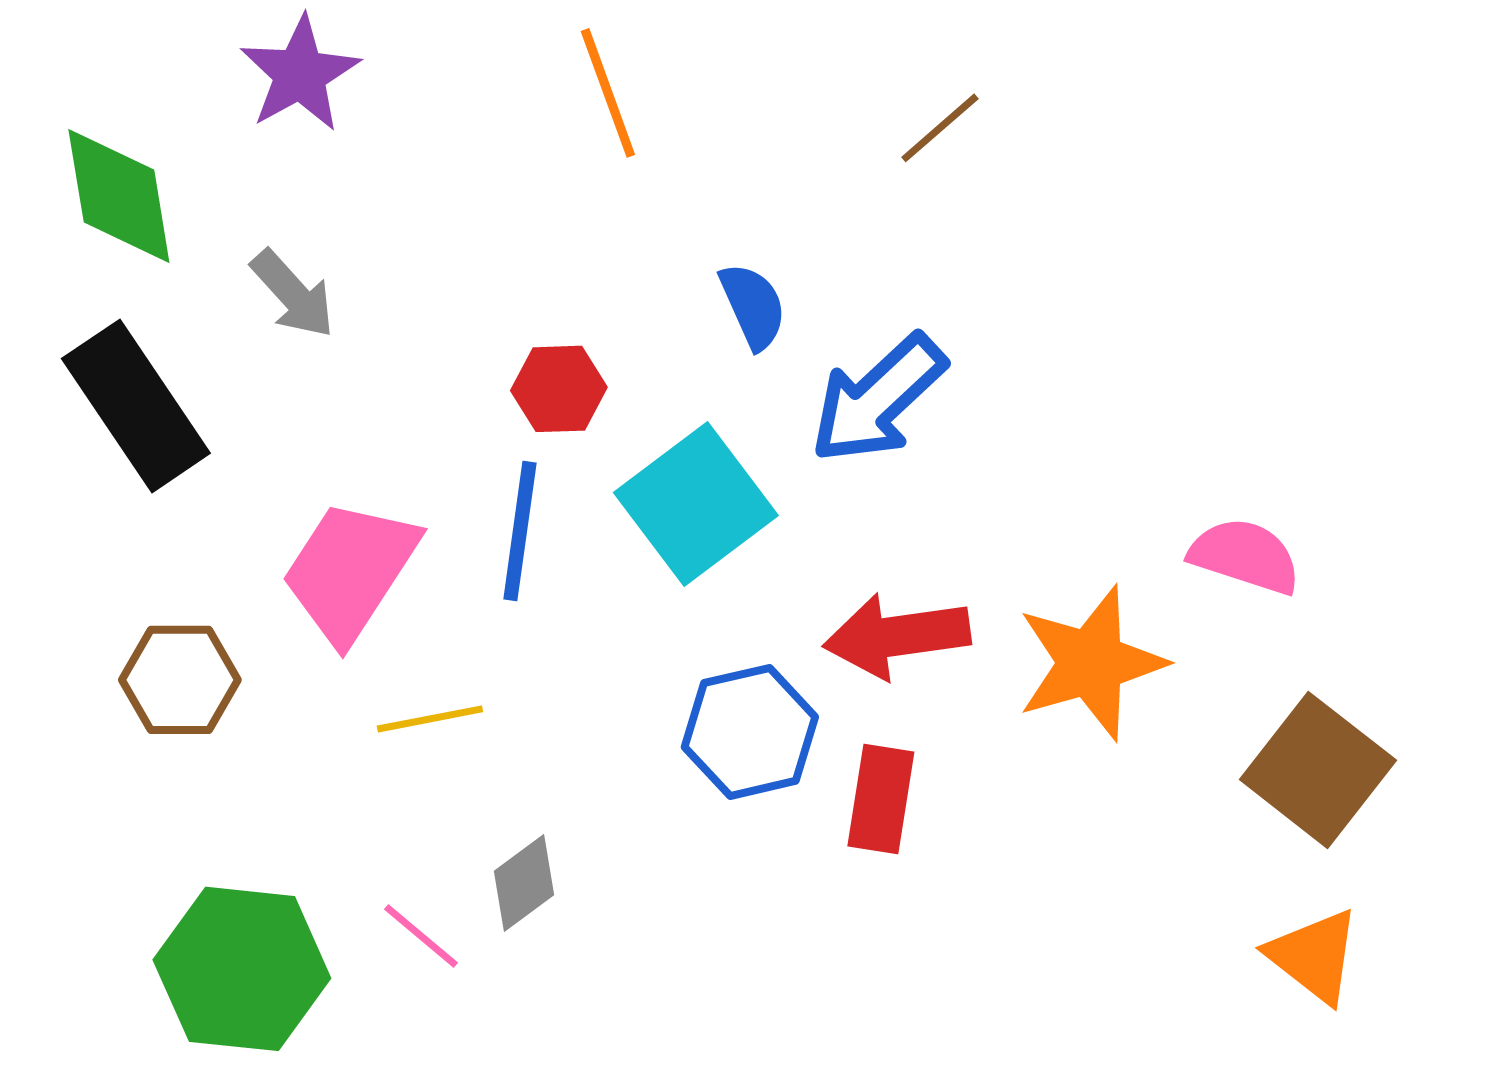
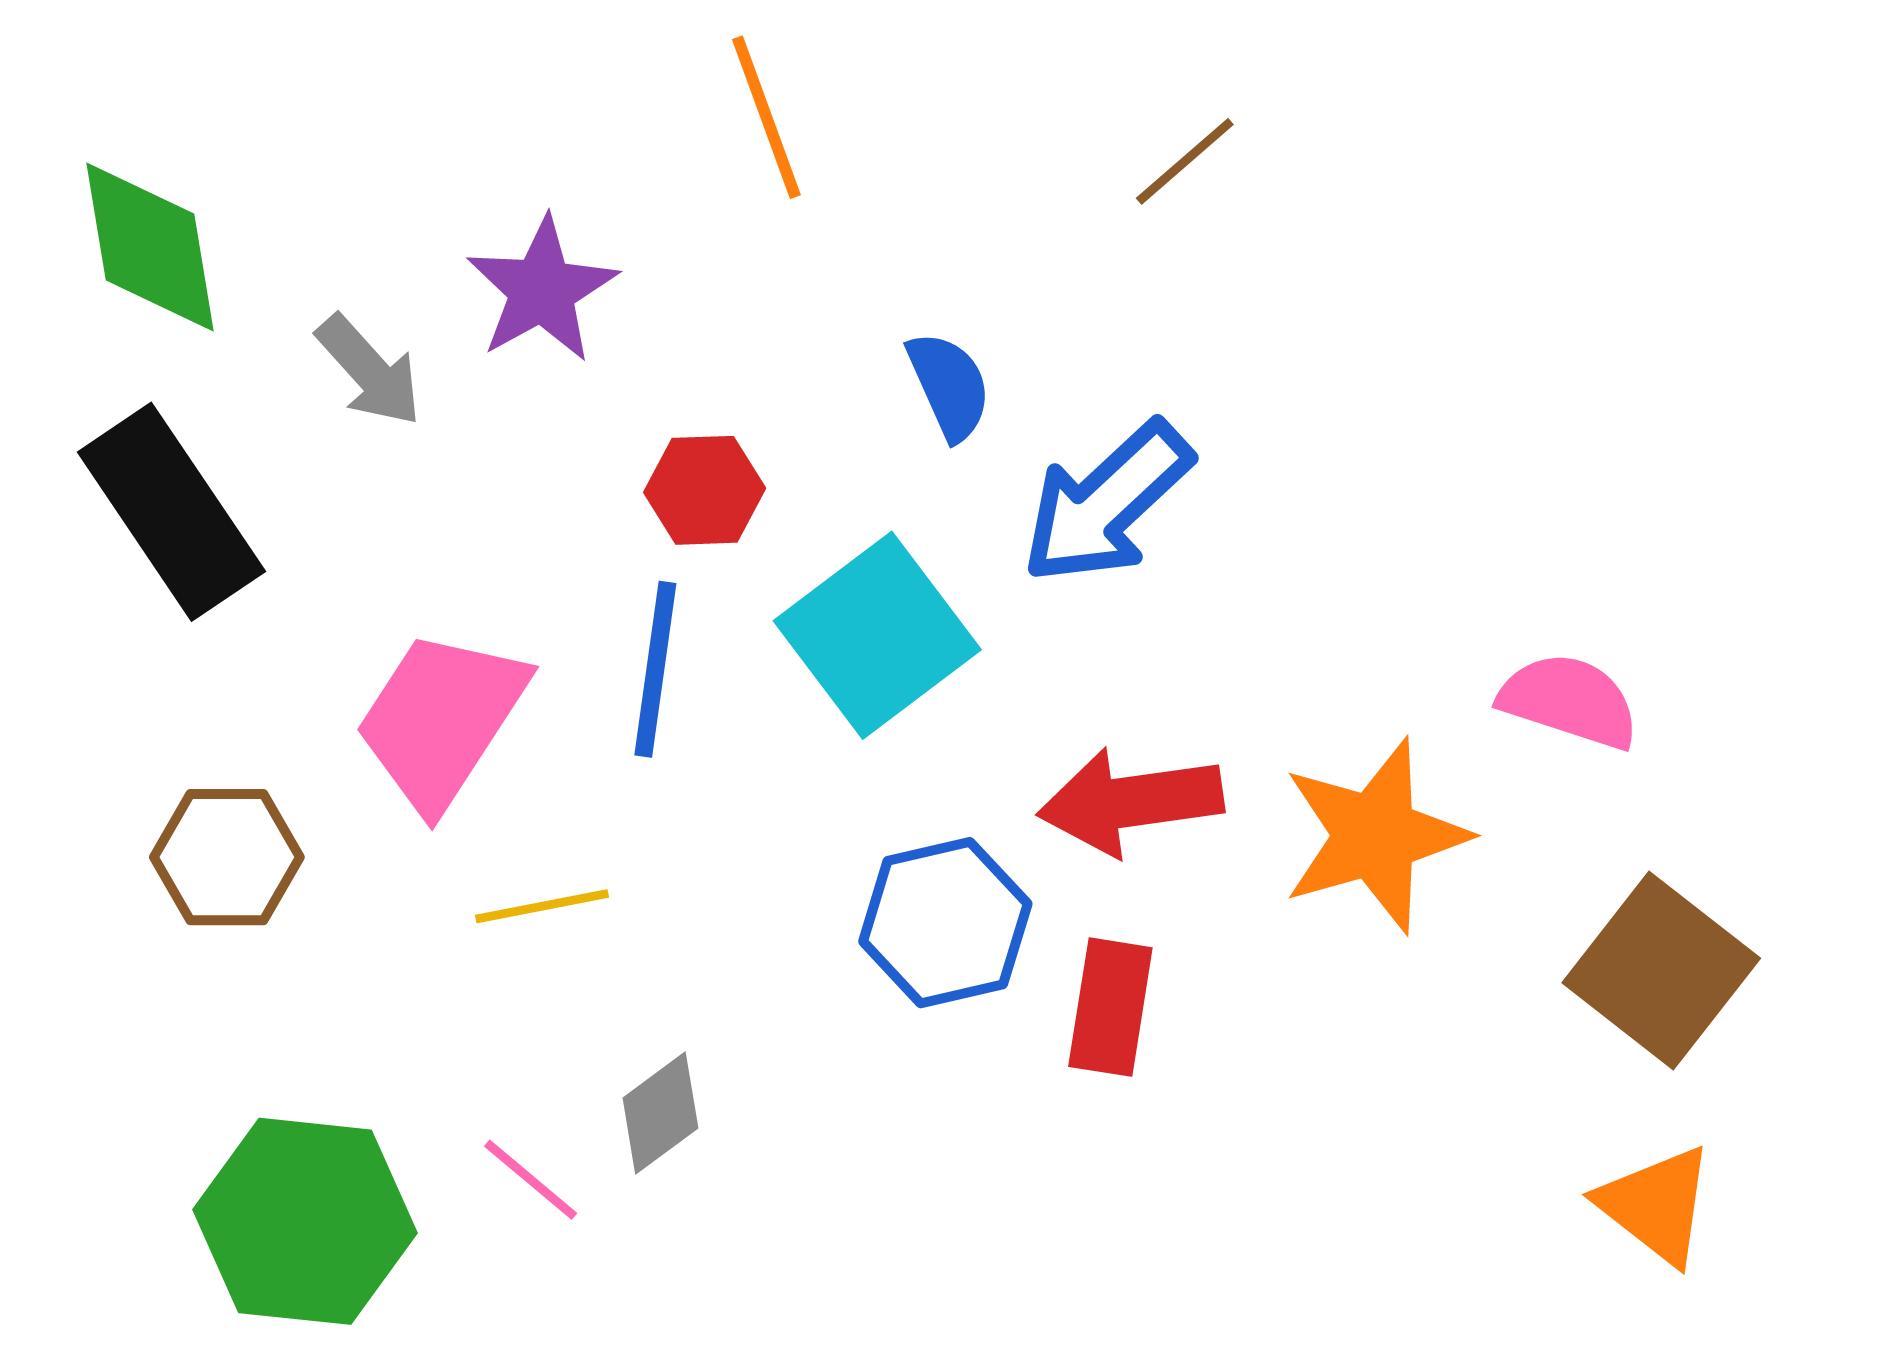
purple star: (300, 74) -> (542, 290), moved

